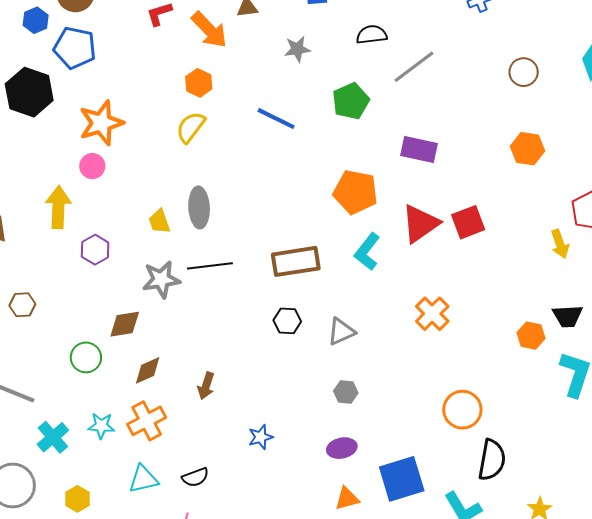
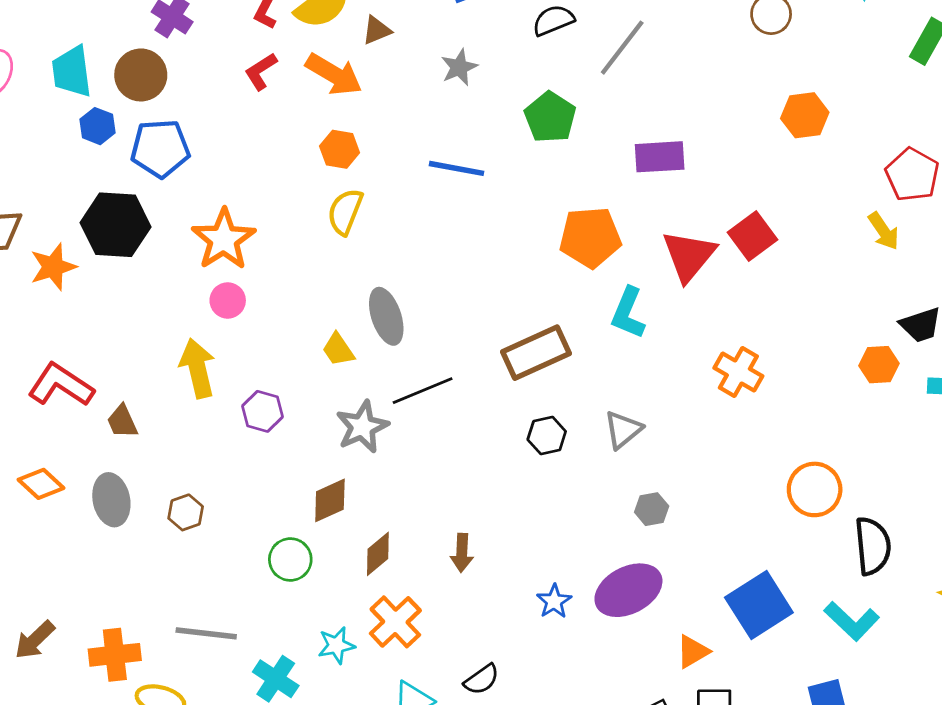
purple ellipse: (342, 448) -> (628, 590), moved, size x1.6

